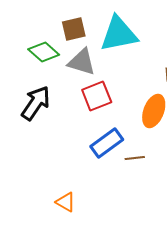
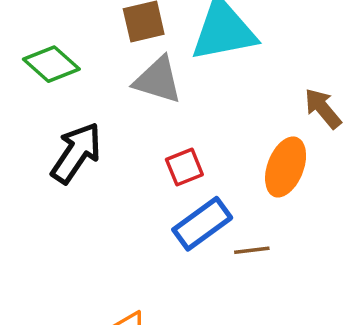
green diamond: (44, 52) -> (51, 64), moved
red square: (97, 96) -> (184, 167), moved, size x0.7

